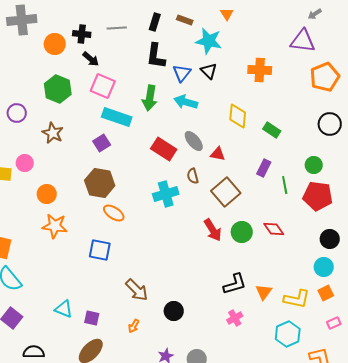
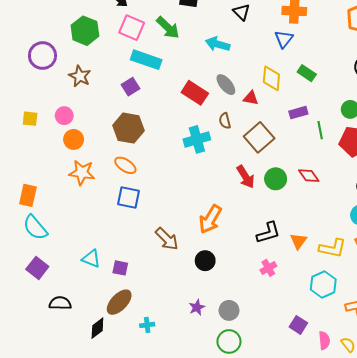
blue triangle: (182, 73) -> (284, 39), moved
green arrow: (150, 98) -> (168, 28), moved, turned -55
purple circle: (17, 113) -> (42, 56), size x1.4
yellow diamond: (238, 116) -> (271, 78), moved
pink circle: (25, 163) -> (64, 116), moved
purple rectangle: (264, 168) -> (298, 113), turned 48
orange ellipse: (114, 213) -> (125, 165), moved
orange arrow: (134, 326) -> (210, 219), moved, size x2.0

